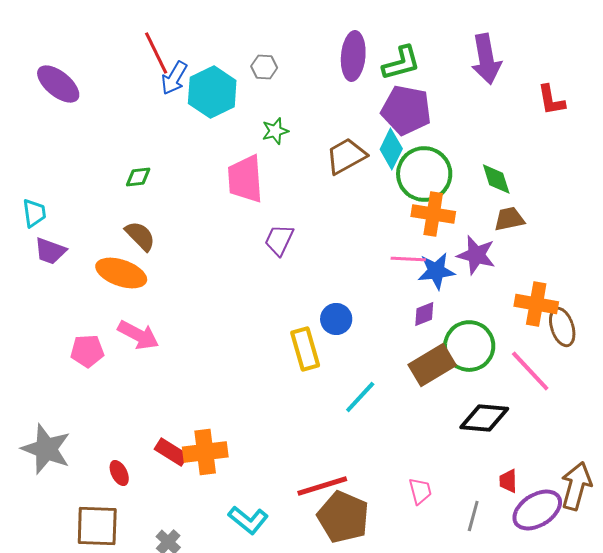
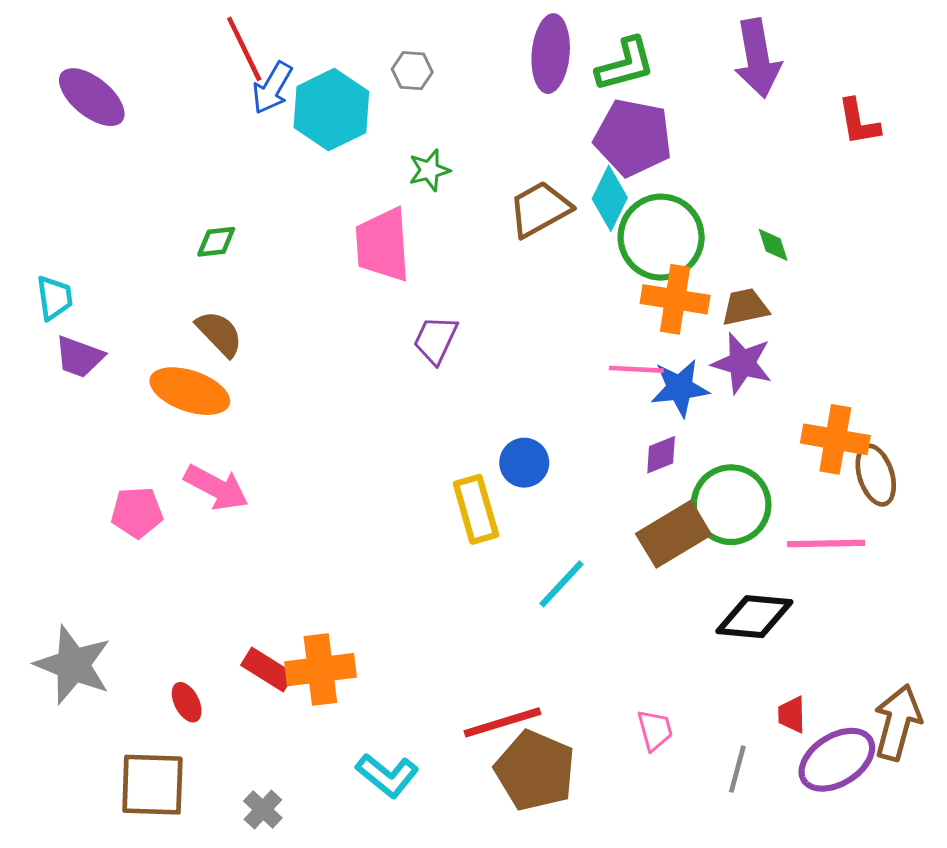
green diamond: (496, 179) -> (773, 245), size x0.7
brown trapezoid: (509, 219) -> (745, 307), moved
pink line: (530, 371) -> (826, 544), turned -48

